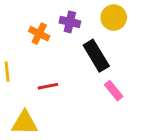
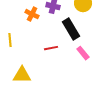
red line: (48, 86) -> (51, 48), moved

